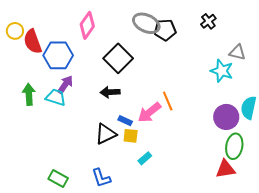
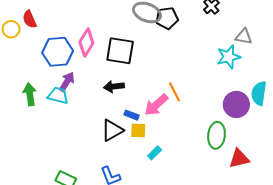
pink diamond: (87, 25) -> (86, 43), moved
red semicircle: (33, 42) -> (30, 19), moved, size x0.7
black square: (118, 58) -> (120, 51), turned -32
cyan star: (222, 71) -> (229, 57), turned -30
green ellipse: (234, 146) -> (216, 135), moved

